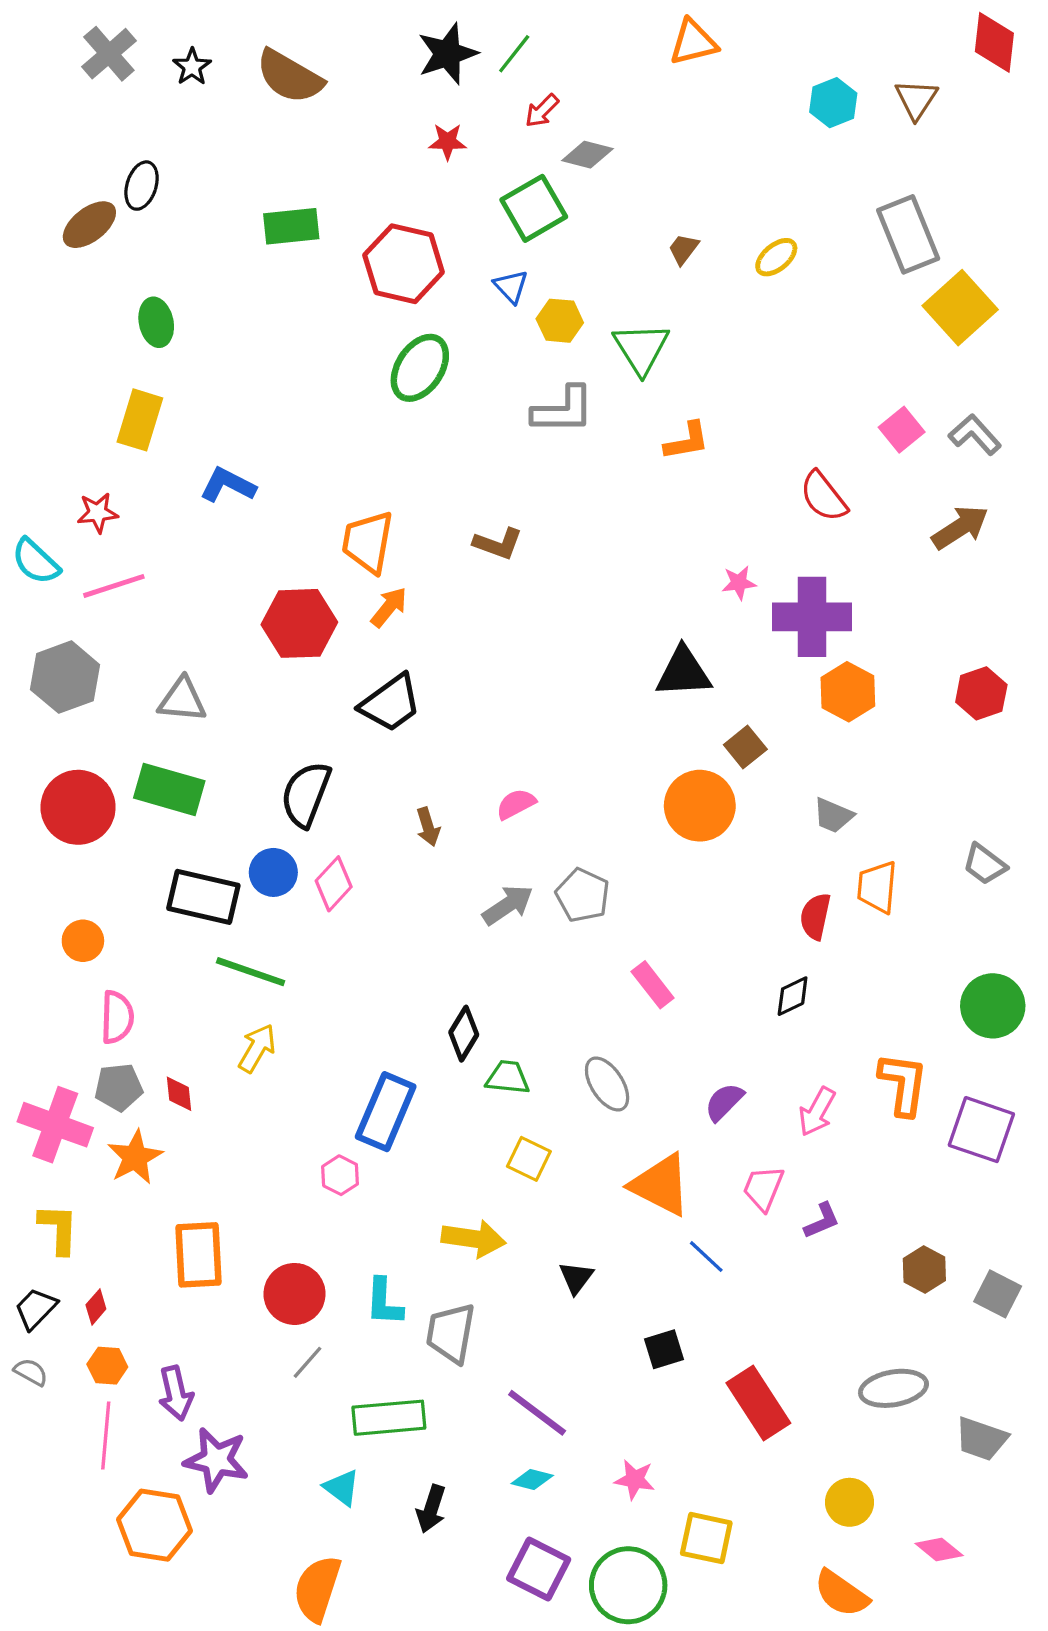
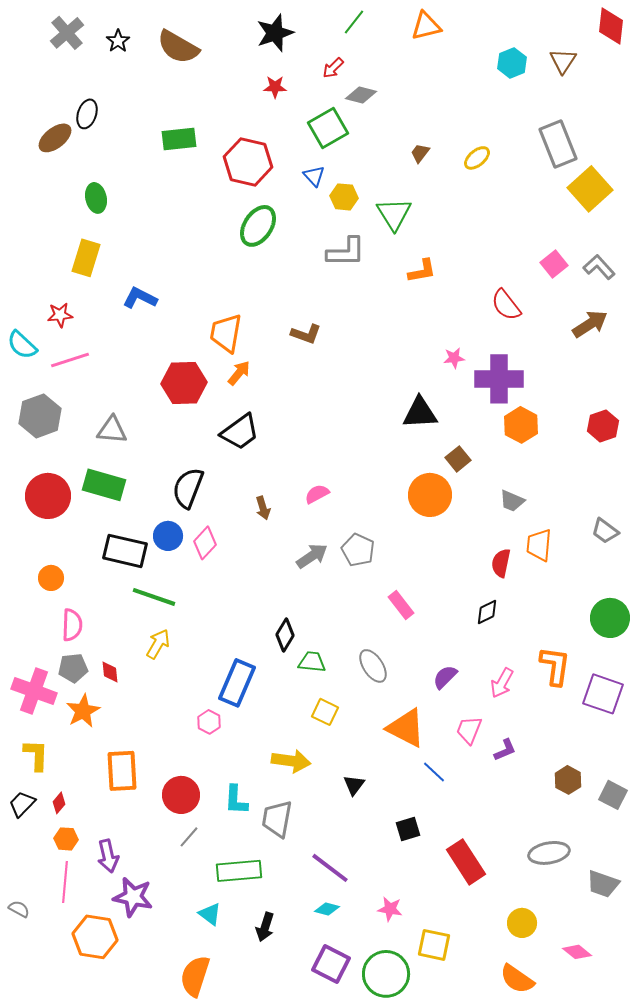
green line: (514, 54) -> (354, 22), moved
gray semicircle: (31, 1372) -> (19, 909), moved

